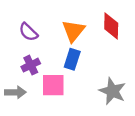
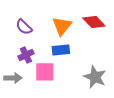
red diamond: (111, 26) -> (94, 22), turned -45
blue rectangle: (72, 59) -> (61, 50), turned 66

